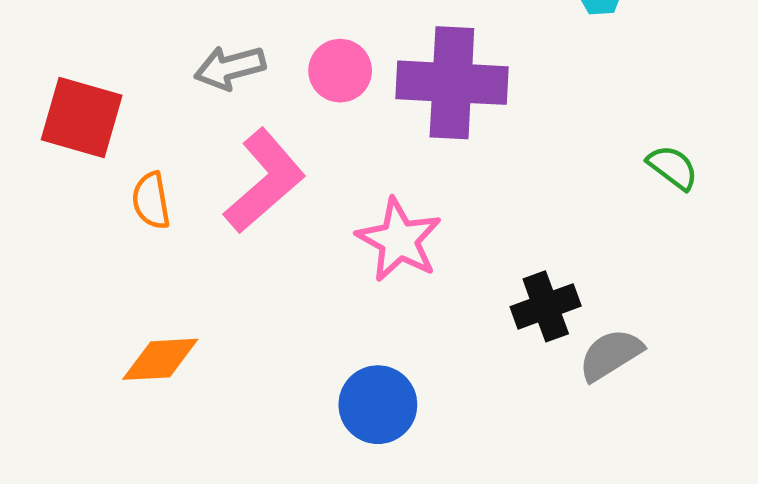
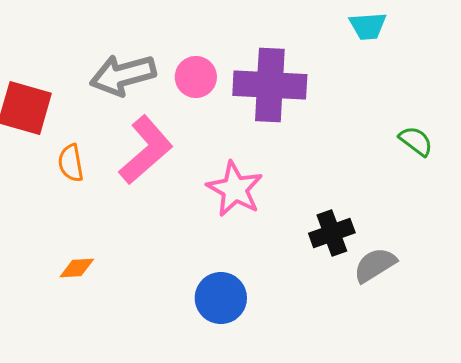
gray arrow: (230, 68) -> (123, 75), size x1.4
orange diamond: (160, 359) -> (77, 268), size x0.7

